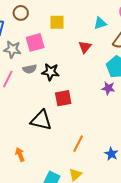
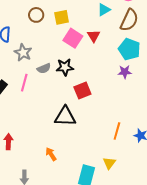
brown circle: (21, 13) -> (36, 15), moved
pink square: (35, 42) -> (73, 38), moved, turned -30
gray star: (12, 49) -> (23, 53), turned 30
orange line: (78, 144) -> (117, 131), moved

